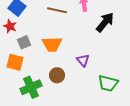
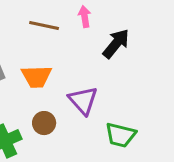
purple triangle: (83, 60) -> (83, 101), size x1.5

